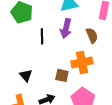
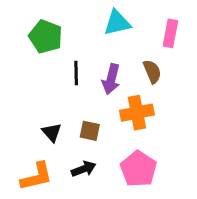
purple arrow: (66, 28) -> (111, 79), moved
brown square: (62, 75) -> (90, 131), moved

